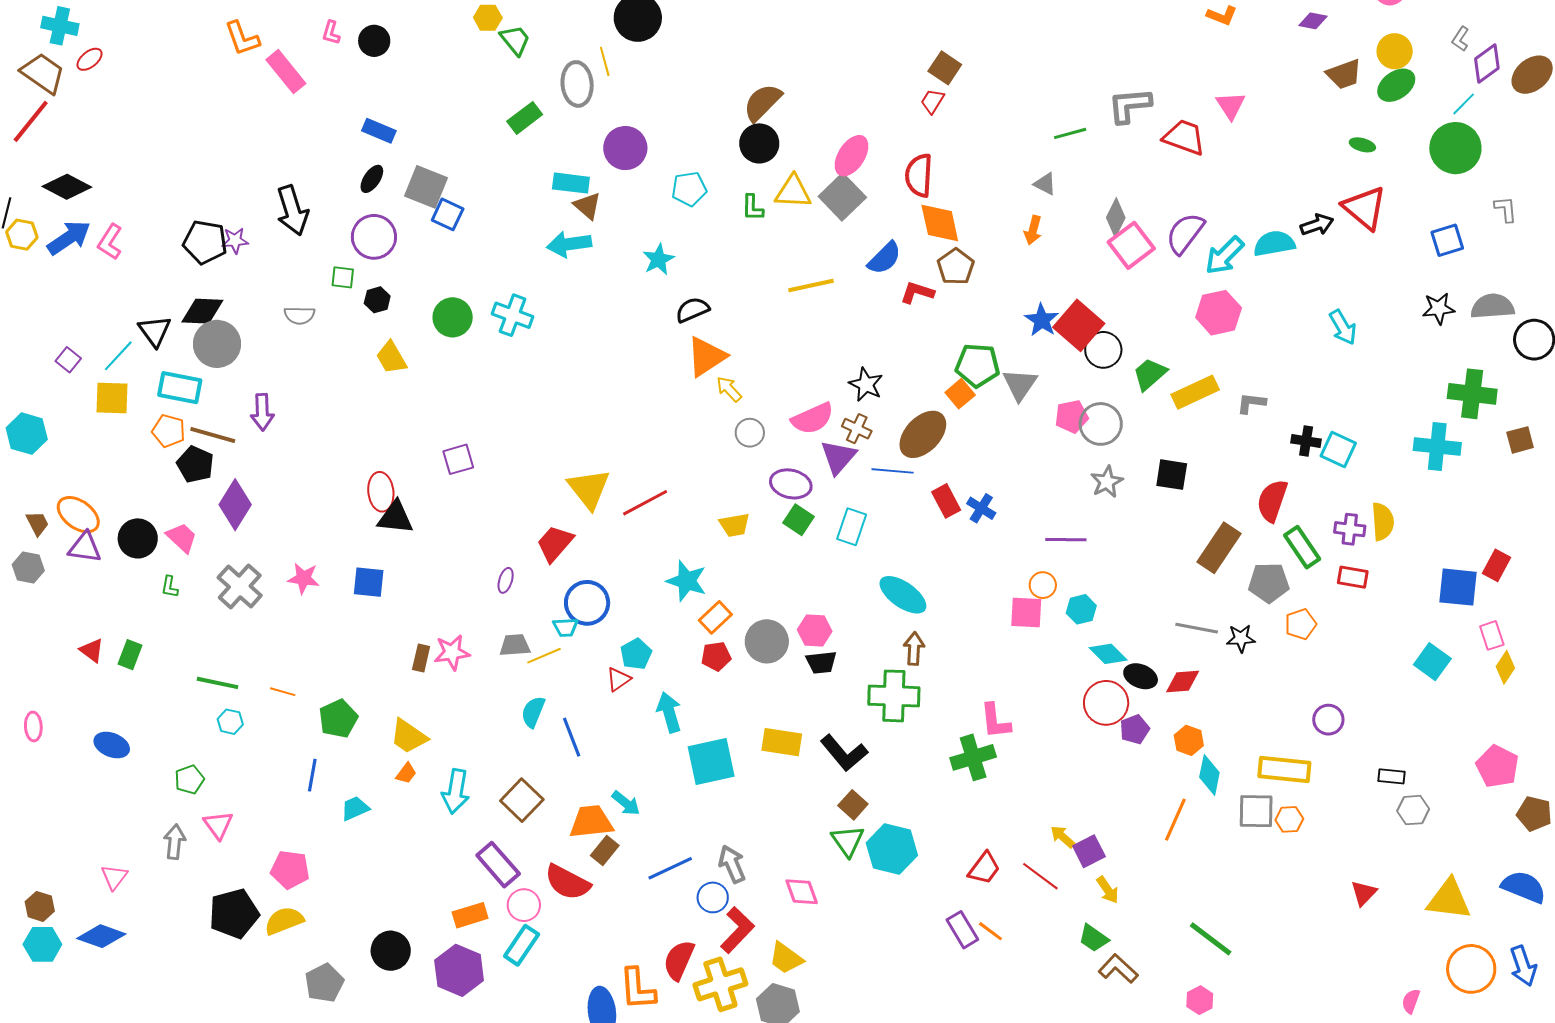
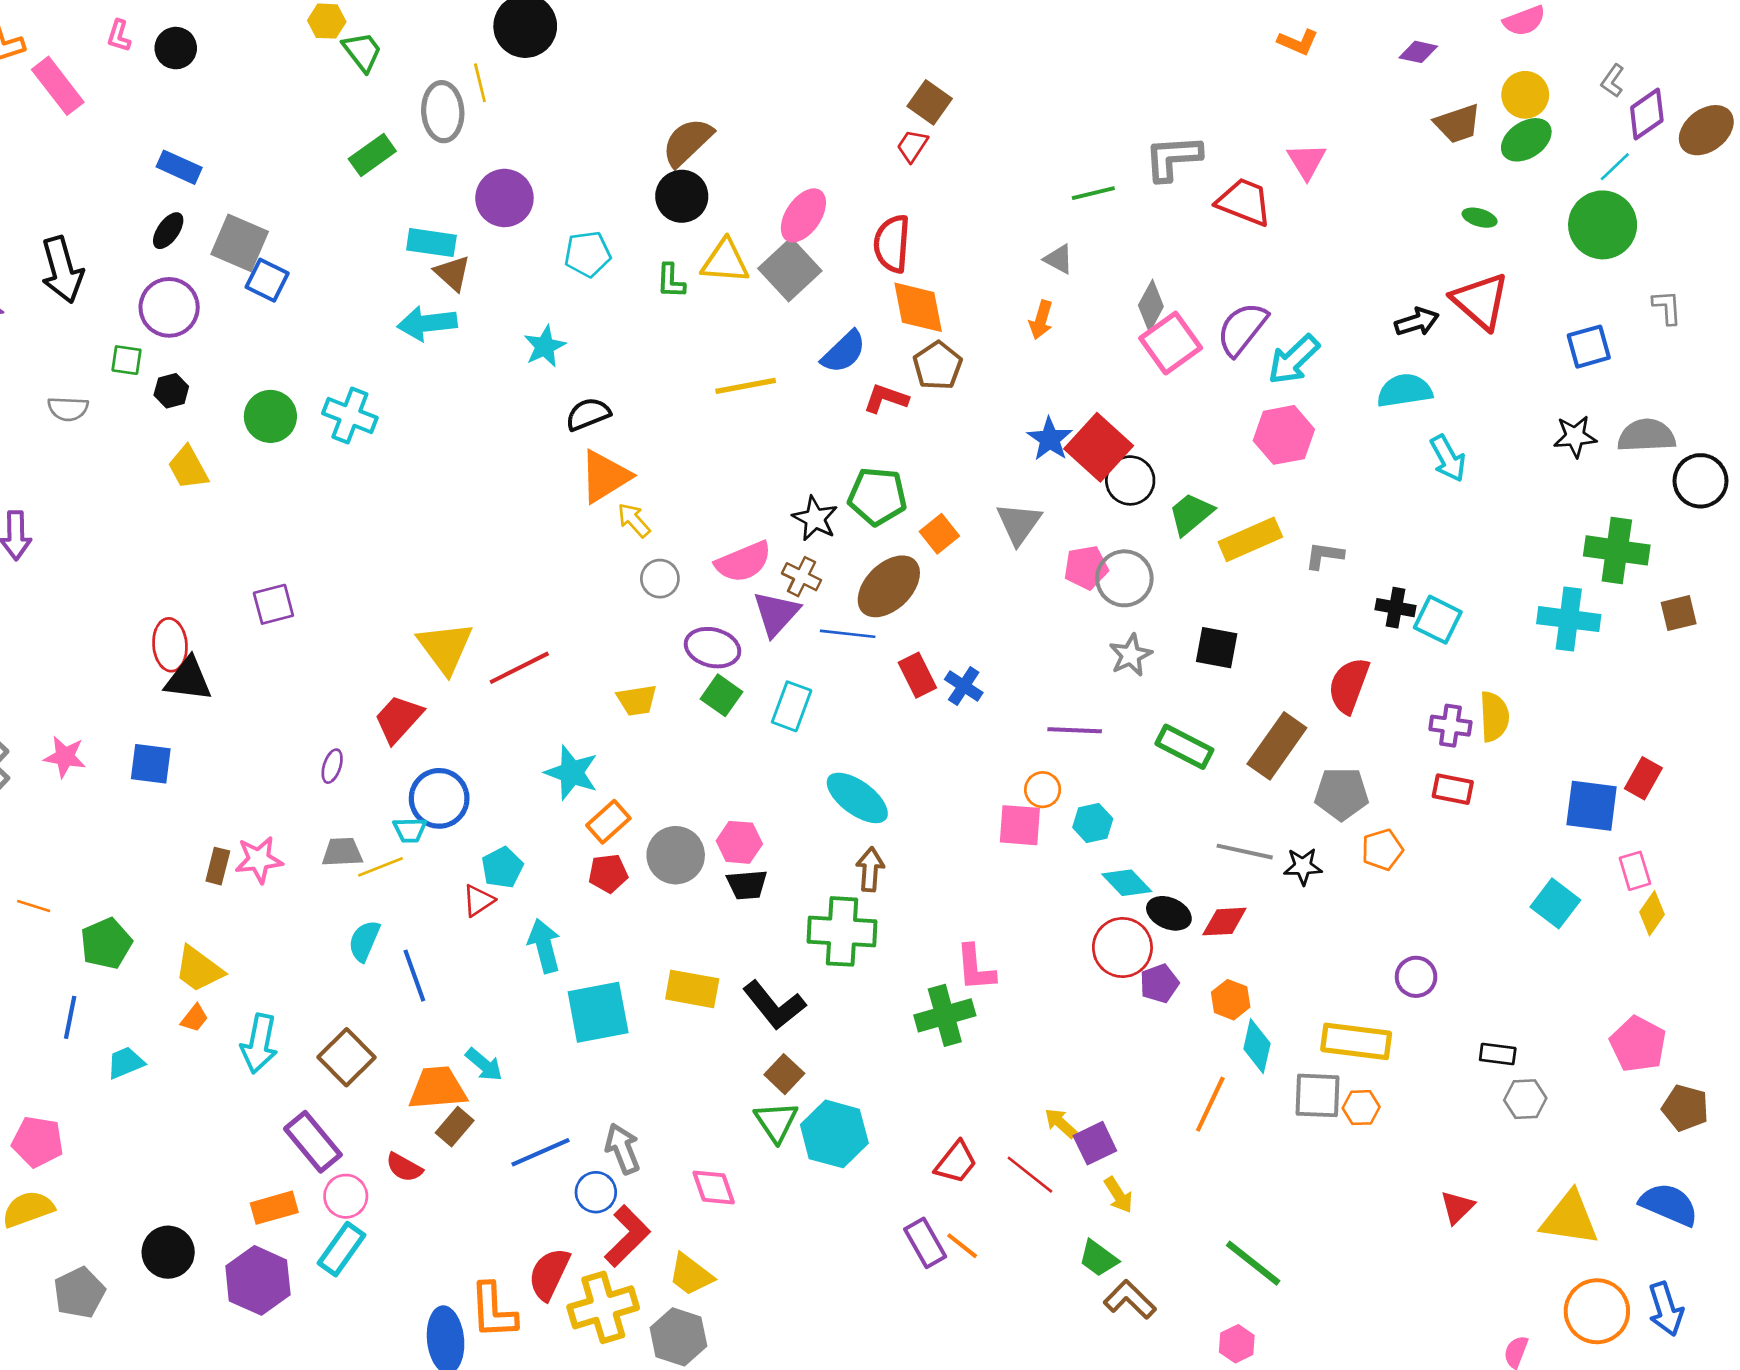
cyan semicircle: (1274, 244) -> (1405, 391), moved
green pentagon: (978, 365) -> (877, 496), moved
green rectangle: (1302, 547) -> (1184, 747), moved, turned -30
red semicircle: (567, 882) -> (404, 1167), size x0.6

